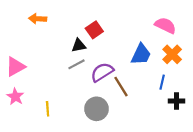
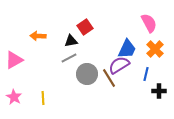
orange arrow: (38, 19) -> (38, 36), moved
pink semicircle: (165, 25) -> (149, 23), turned 36
purple semicircle: (102, 72) -> (119, 65), moved
pink star: (15, 97) -> (14, 97), moved
gray circle: (96, 109) -> (87, 74), moved

